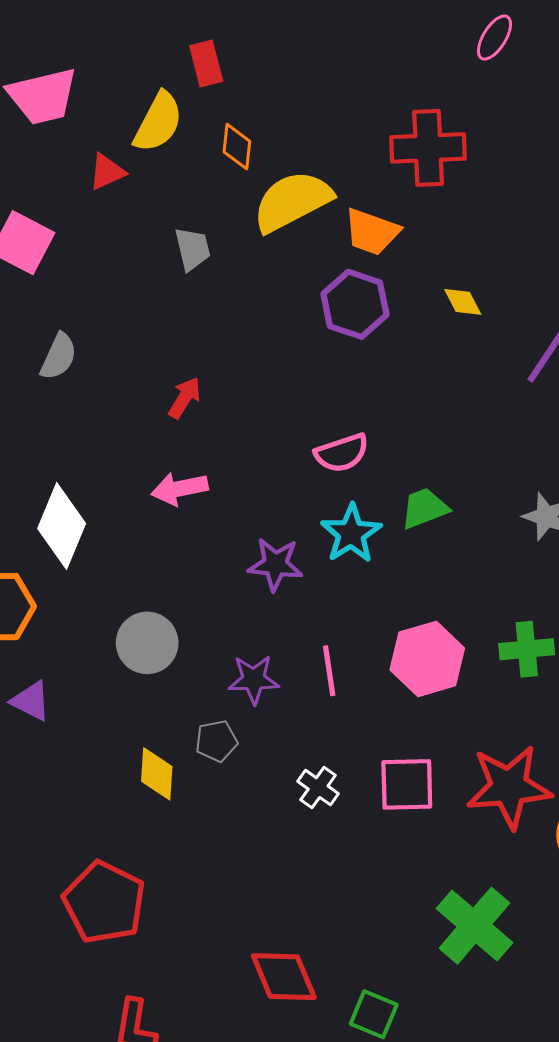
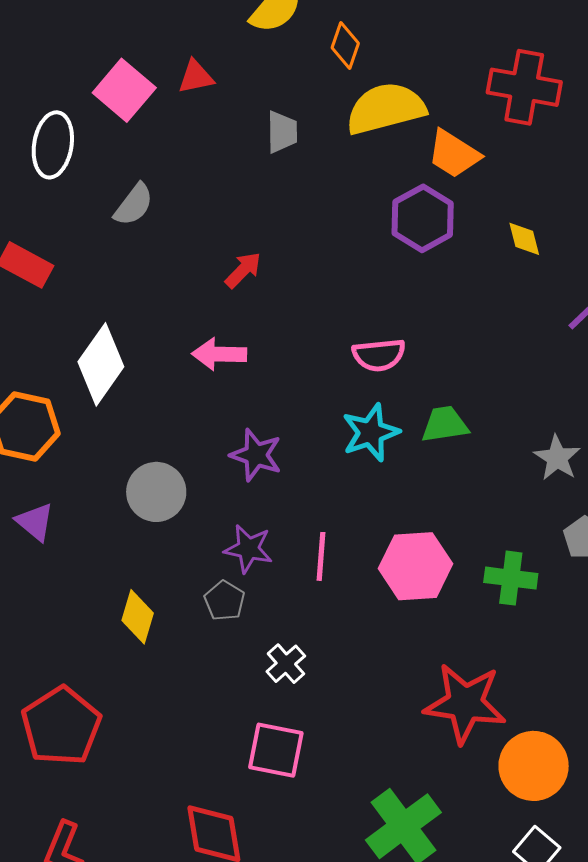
red triangle: (107, 172) -> (196, 77), moved
purple star: (275, 564) -> (256, 455), moved
gray pentagon: (217, 741) -> (224, 601), moved, turned 30
pink square: (407, 784) -> (276, 750), moved

